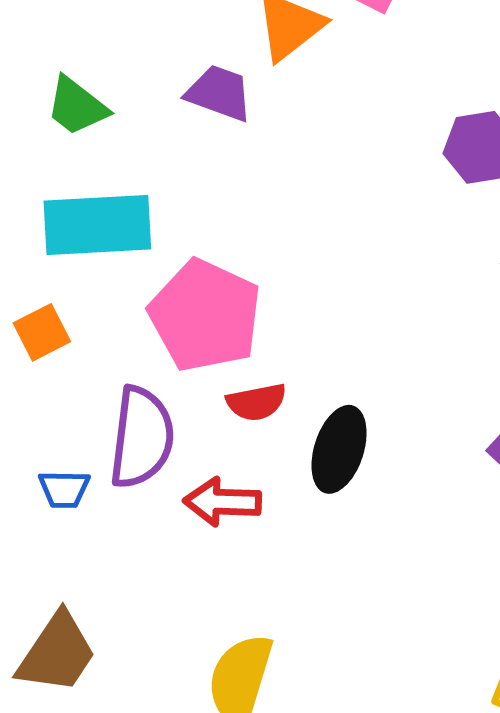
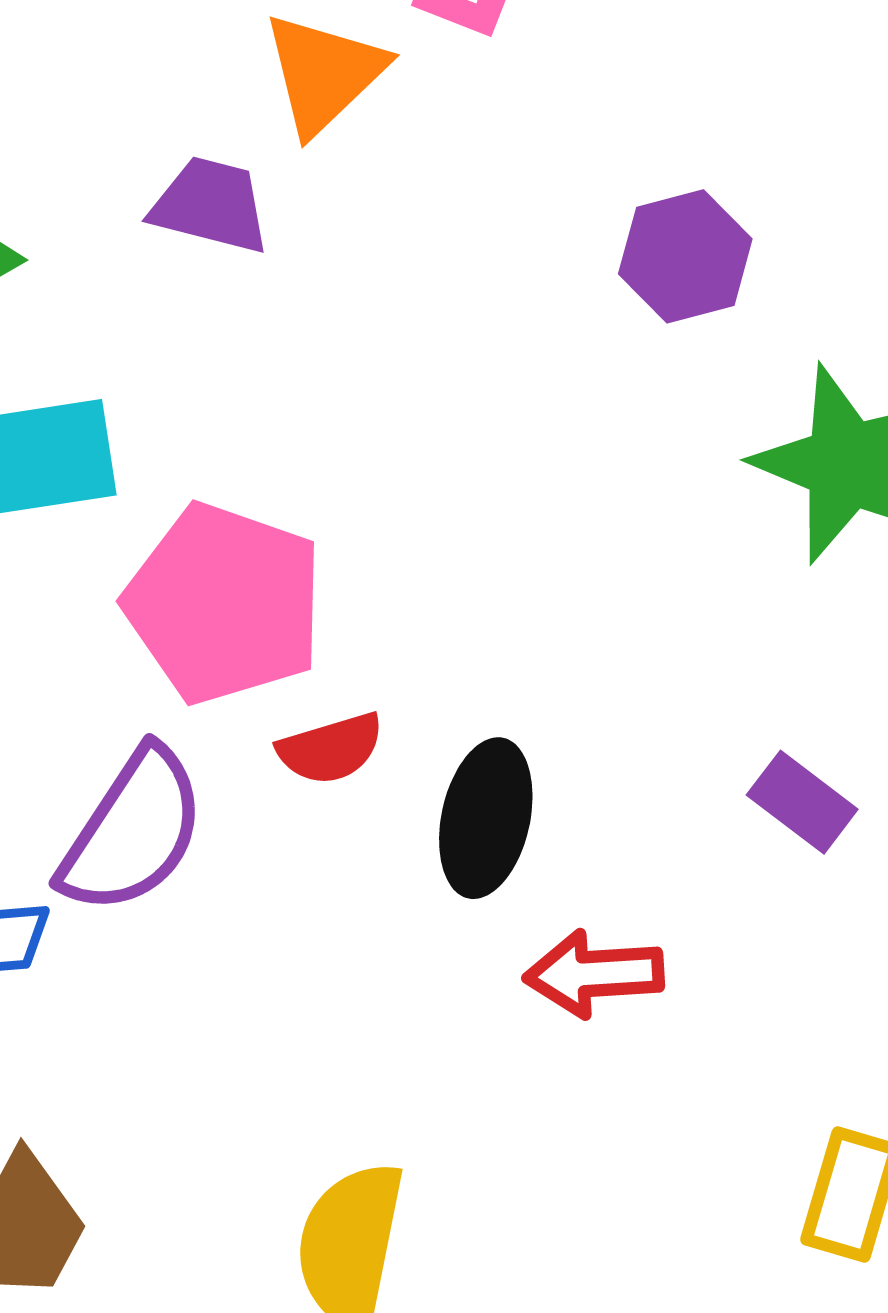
purple semicircle: (142, 437) -> (133, 831), turned 32
red arrow: (222, 502) -> (594, 974), moved

